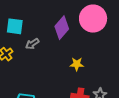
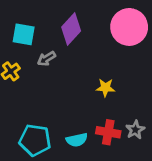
purple diamond: (62, 28) -> (71, 29), moved

